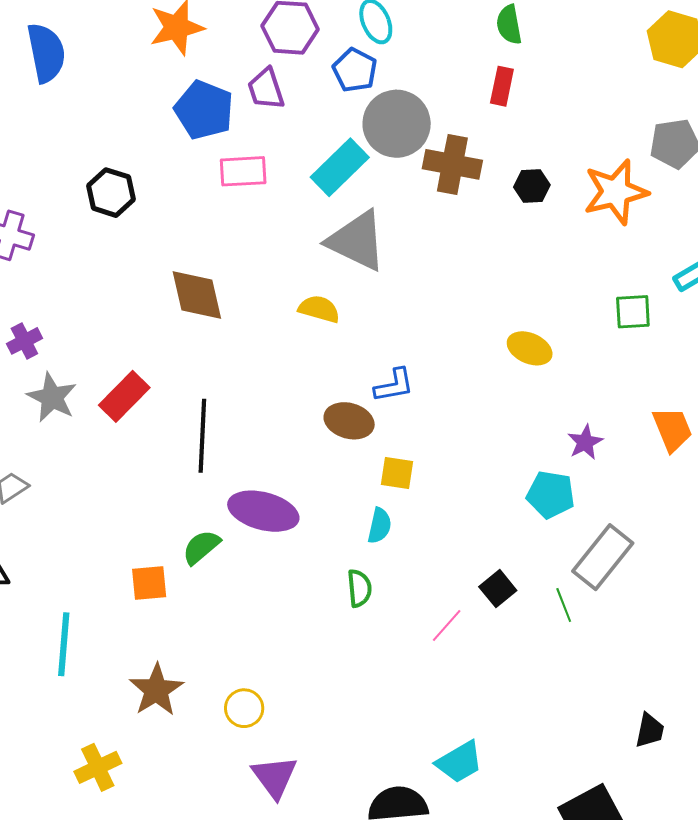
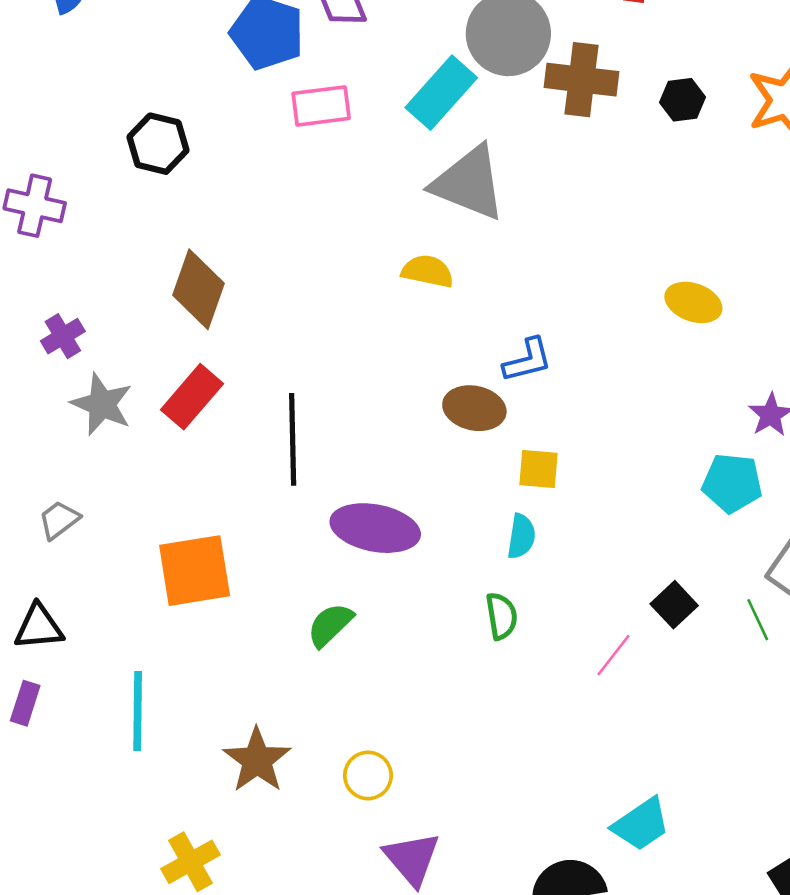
brown diamond: (197, 295) -> (198, 289), moved, turned 36
green semicircle: (201, 547) -> (330, 625), moved
orange square: (149, 583) -> (195, 571), moved, size x1.6

